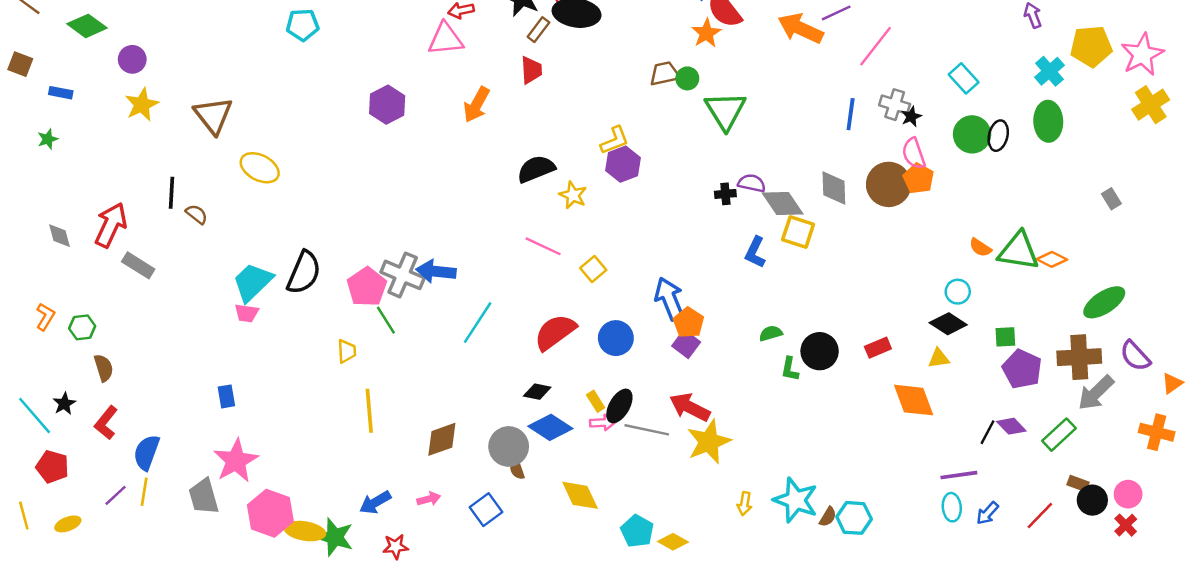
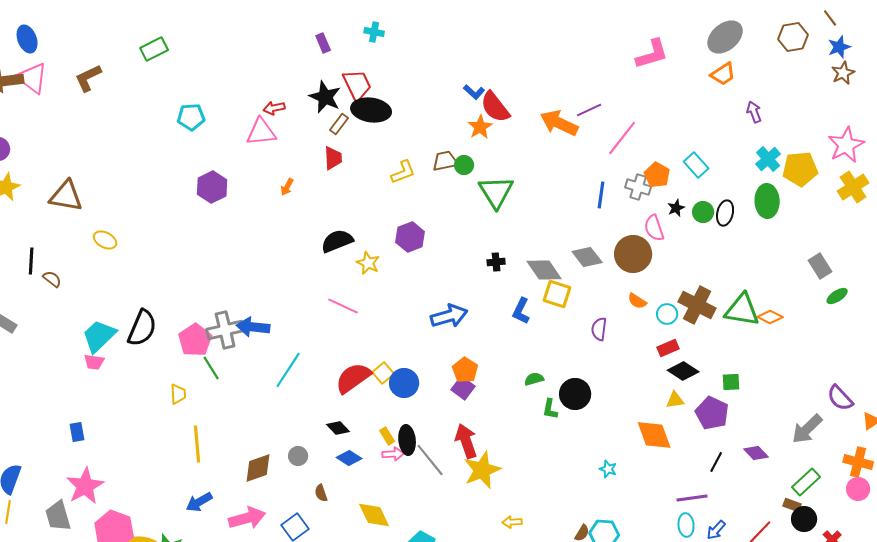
cyan pentagon: (303, 25) -> (191, 117), moved
yellow pentagon: (1091, 46) -> (800, 169), moved
orange arrow: (476, 105) -> (287, 187), size x0.6
brown triangle: (213, 115) -> (66, 196), turned -42
black star: (911, 117) -> (676, 208), moved
green circle: (972, 134) -> (703, 212), size x0.7
yellow L-shape: (615, 140) -> (403, 172), moved
yellow ellipse: (260, 168) -> (105, 240), size x0.7
orange pentagon: (918, 178) -> (657, 175), moved
purple semicircle: (752, 183) -> (599, 329), moved, turned -95
gray diamond: (834, 188) -> (587, 257), turned -36
gray rectangle: (1111, 199) -> (820, 266), size x1.4
orange semicircle: (980, 248) -> (637, 301), moved
yellow square: (593, 269) -> (383, 373), moved
gray cross: (403, 275) -> (225, 330), turned -36
cyan circle: (958, 292) -> (667, 314), moved
blue arrow: (669, 299) -> (449, 316), moved, turned 96
green ellipse: (1104, 302) -> (837, 296), moved, size x0.6
red rectangle: (878, 348) -> (668, 348), moved
brown cross: (1079, 357) -> (697, 305), moved, turned 30
purple pentagon: (1022, 369) -> (712, 413), moved
black diamond: (537, 392) -> (338, 428), turned 35
black ellipse: (619, 406) -> (407, 440), turned -36
red arrow: (690, 407) -> (466, 441), turned 44
purple diamond: (1011, 426) -> (756, 453), moved
blue diamond: (550, 427) -> (349, 458), size x0.7
gray line: (647, 430) -> (430, 460), turned 39
green rectangle: (1059, 435) -> (806, 482), moved
gray circle: (509, 446) -> (298, 456), moved, size x0.6
pink circle: (1128, 494) -> (858, 489), moved
pink arrow: (429, 499) -> (247, 518), size x1.8
cyan star: (796, 500) -> (608, 469), moved, size x0.5
blue arrow: (375, 502) -> (199, 502), moved
yellow arrow: (744, 504) -> (512, 522), turned 78

